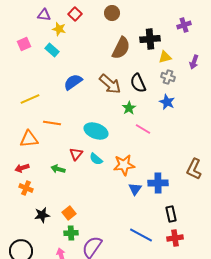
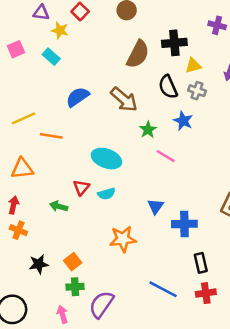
purple cross: (184, 25) -> (217, 25), turned 32
black semicircle: (138, 83) -> (168, 87), moved
blue star: (167, 102) -> (183, 121), moved
orange line: (52, 123) -> (51, 136), moved
cyan semicircle: (96, 159) -> (106, 194), turned -56
orange star: (124, 165) -> (123, 239), moved
red arrow: (22, 168) -> (13, 205), turned 120
blue triangle: (135, 189) -> (155, 206), moved

